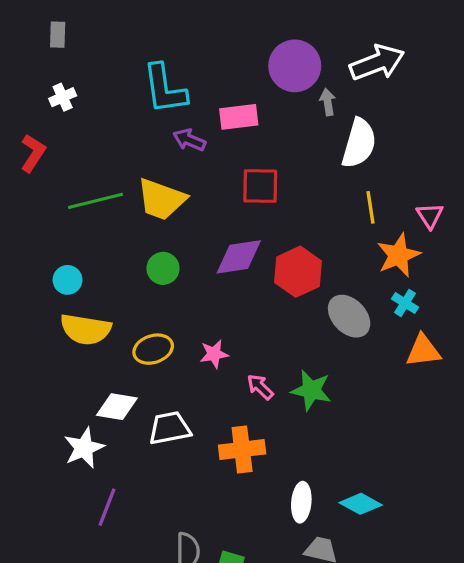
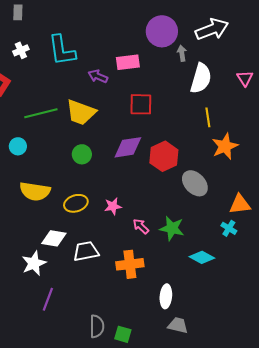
cyan L-shape: (165, 89) -> (62, 50), moved
pink triangle: (430, 216) -> (245, 78), moved
cyan circle: (68, 280) -> (18, 146), moved
cyan cross: (405, 303) -> (229, 228), moved
cyan diamond: (361, 504) -> (202, 257), moved

